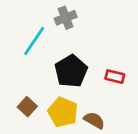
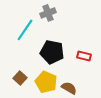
black pentagon: (71, 71) -> (52, 52), turned -30

